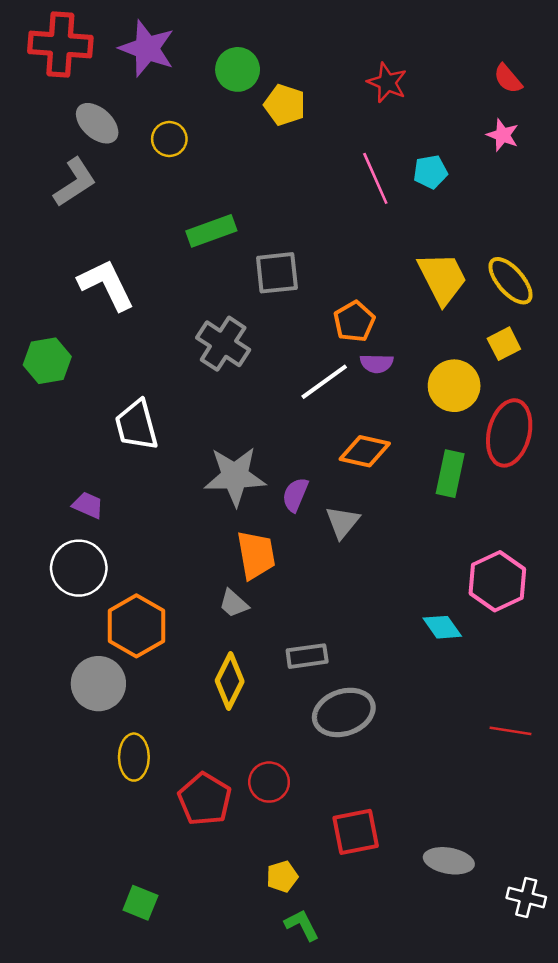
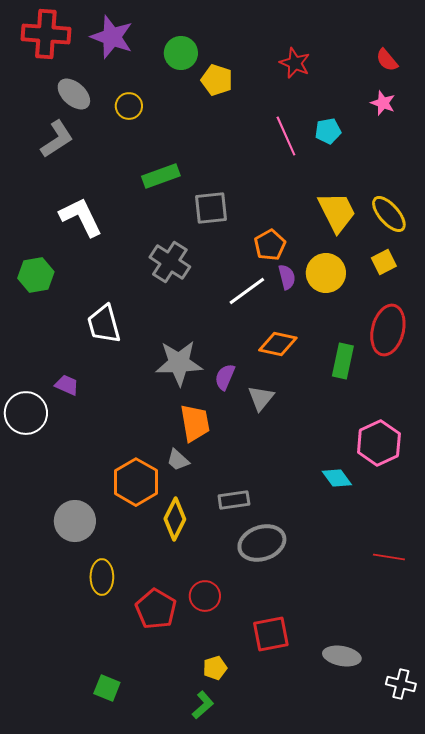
purple semicircle: (377, 363) -> (287, 277), turned -105
yellow circle: (454, 386) -> (326, 273), moved
white circle: (79, 568) -> (26, 413), moved
orange hexagon: (136, 626) -> (136, 482), moved
green L-shape: (302, 925) -> (203, 705), moved, turned 76

